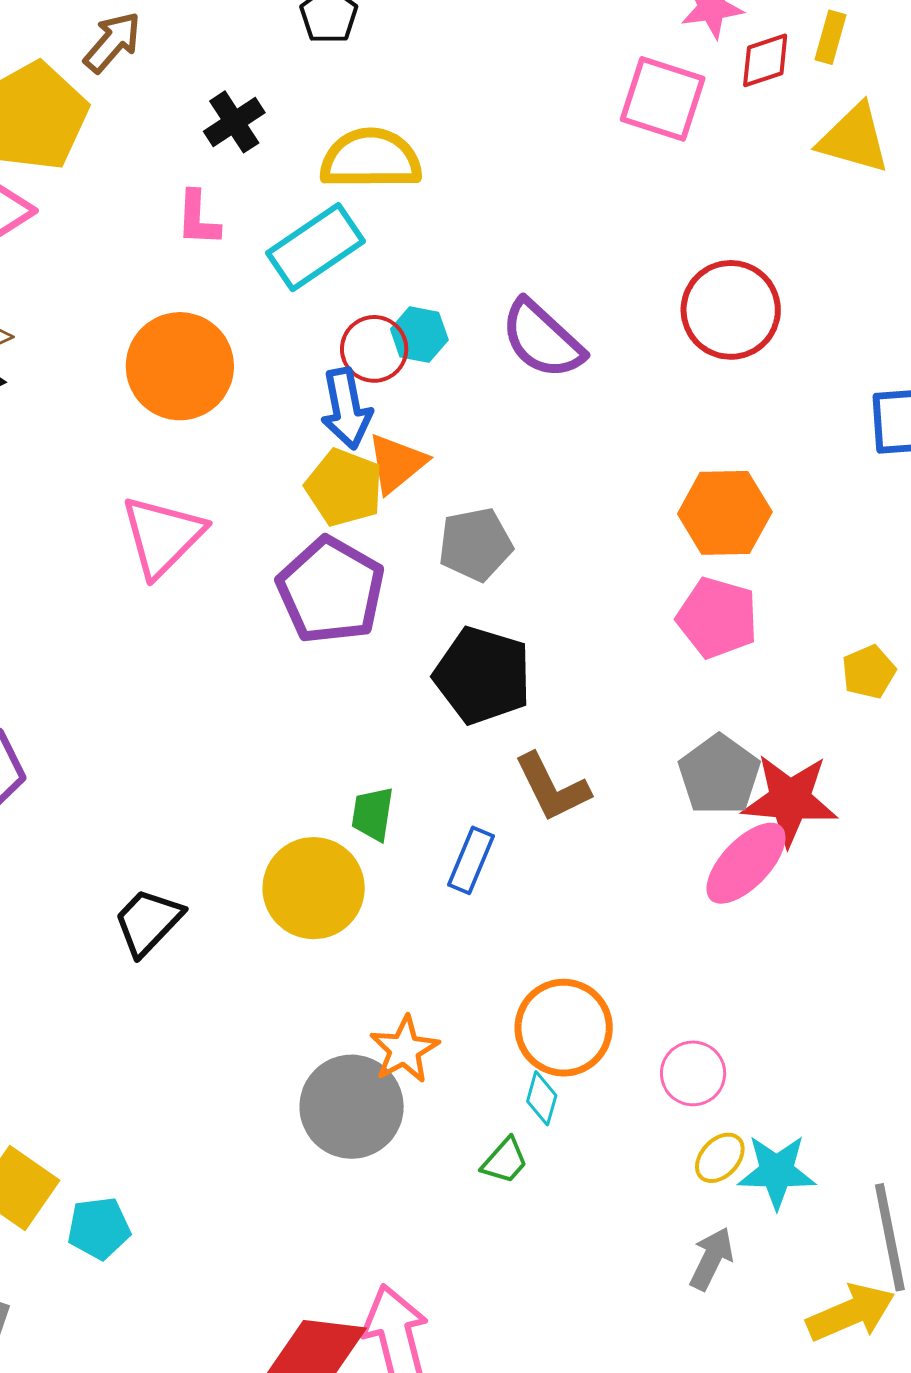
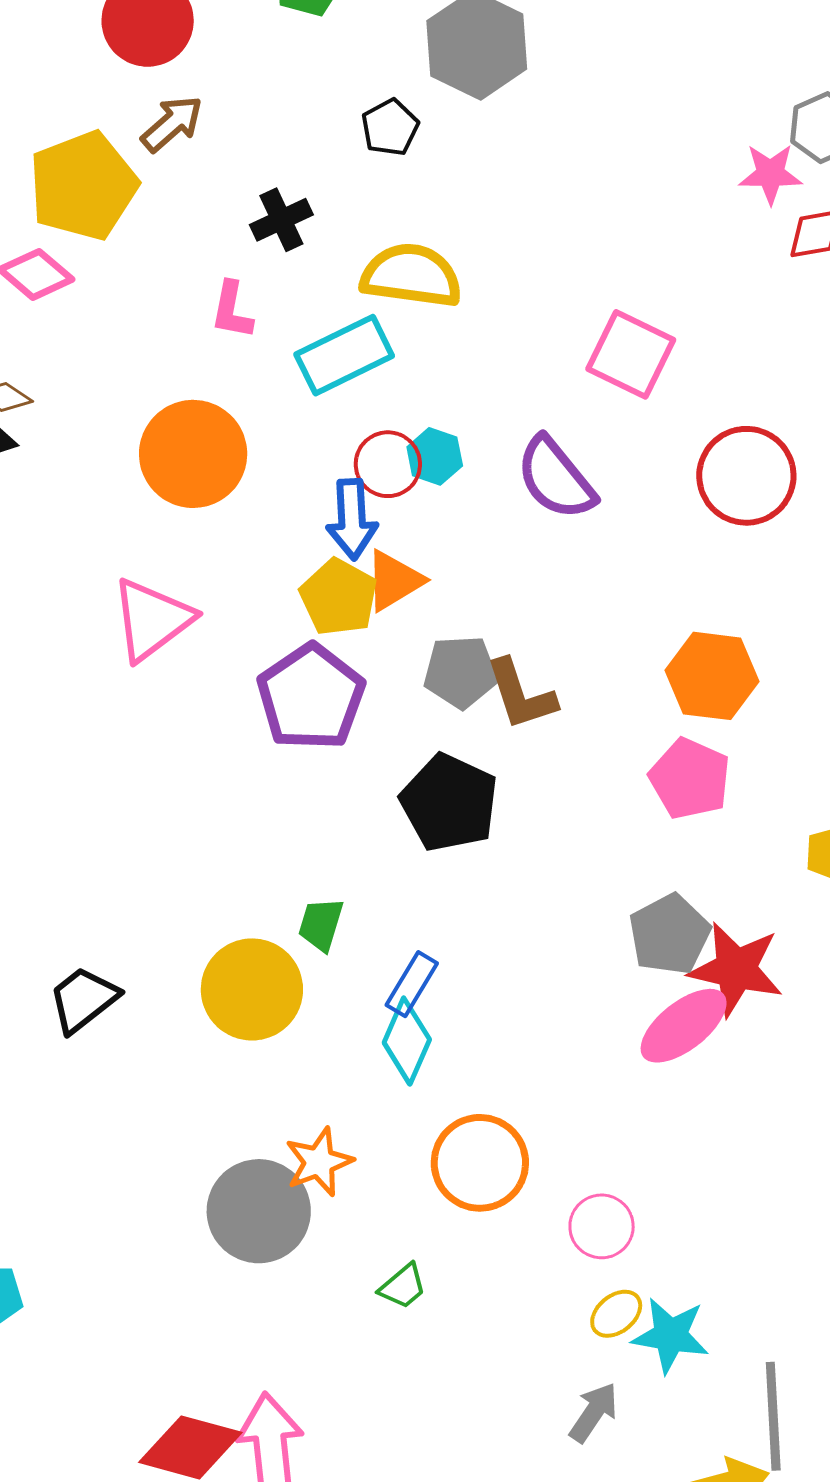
pink square: (663, 99) -> (631, 354), moved
brown L-shape: (552, 787) -> (521, 695), moved
cyan diamond: (542, 1098) -> (407, 1041), moved, size x1.6

